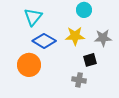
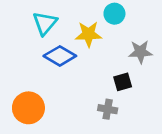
yellow star: (75, 36) -> (89, 34), moved
orange circle: (29, 65) -> (28, 108), moved

